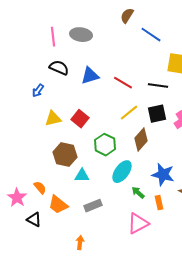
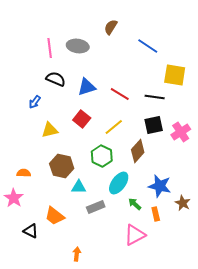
brown semicircle: (127, 16) -> (111, 27), moved
yellow line: (129, 113) -> (114, 127), moved
red square: (80, 119) -> (82, 119), moved
orange semicircle: (40, 188) -> (24, 173), moved, turned -48
pink star: (17, 198) -> (14, 198), moved
gray rectangle: (93, 206) -> (96, 207), moved

